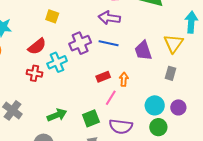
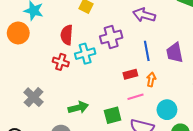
blue line: (109, 43) -> (147, 51), moved, turned 60
red semicircle: (37, 46) -> (67, 35), turned 126
pink line: (111, 98) -> (135, 97), turned 35
cyan circle: (155, 105) -> (167, 110), moved

